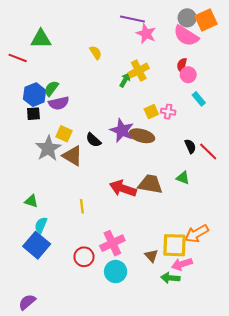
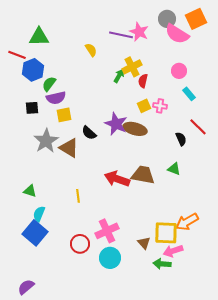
gray circle: (187, 18) -> (167, 19), moved
purple line: (132, 19) -> (121, 35), moved
red semicircle: (182, 65) -> (143, 81), moved
blue hexagon: (35, 95) -> (33, 70), moved
yellow square: (64, 134) -> (64, 115), moved, turned -35
red line: (208, 152) -> (198, 127), moved

